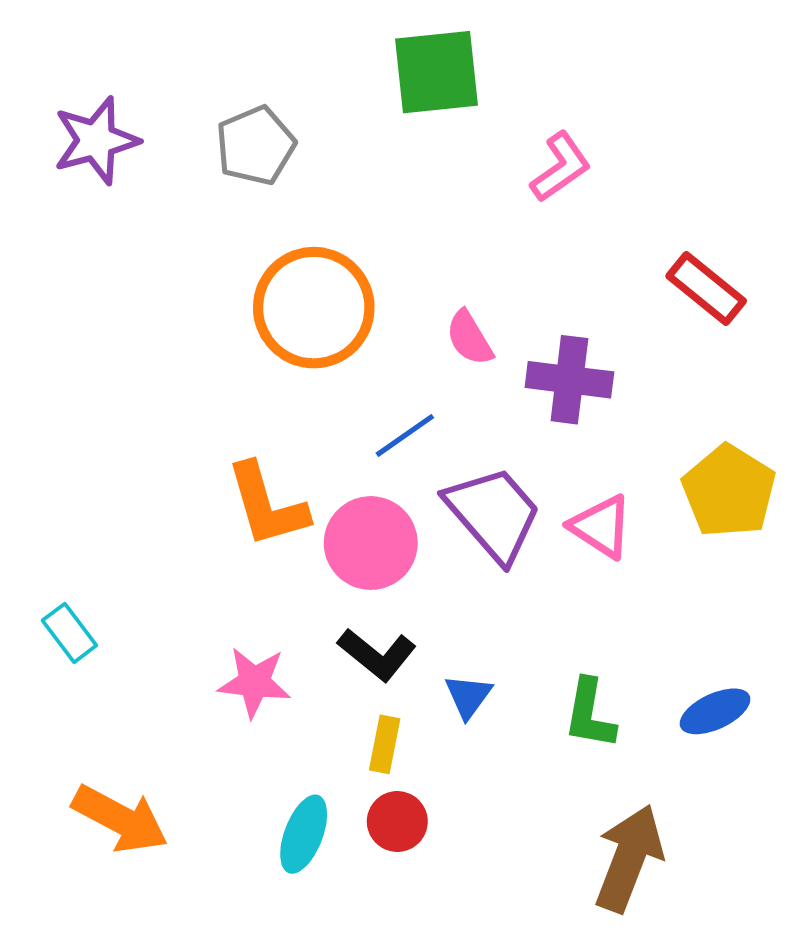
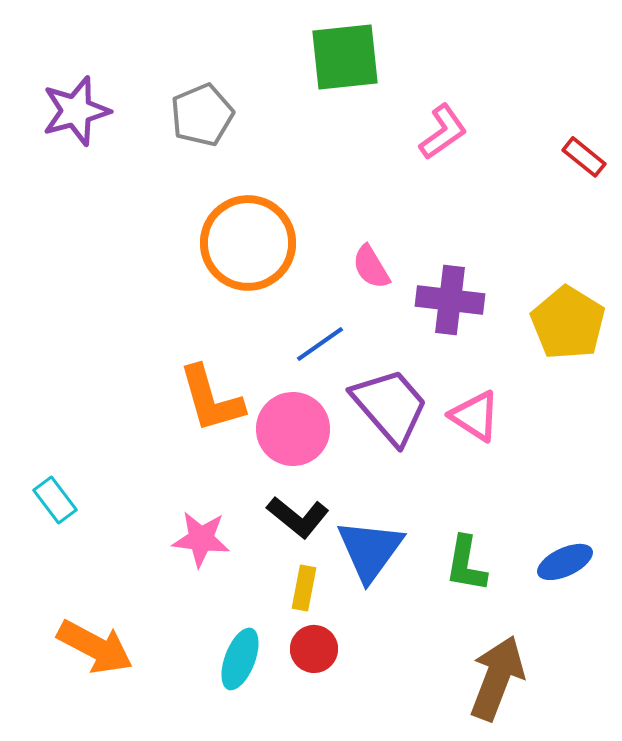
red rectangle: (706, 289) -> (584, 157), moved, size x0.7
yellow pentagon: (729, 491) -> (568, 323), moved
blue triangle: (468, 696) -> (370, 550), size x1.8

